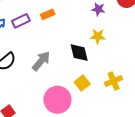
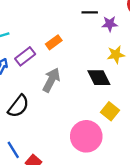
gray arrow: (41, 61) -> (51, 80), moved

